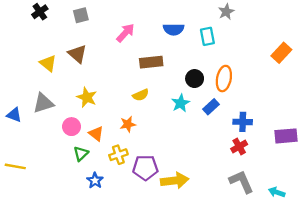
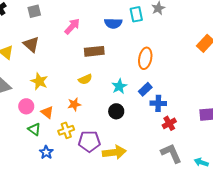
cyan rectangle: (207, 36) -> (136, 14), moved
black circle: (195, 79) -> (116, 111), moved
orange ellipse: (224, 79) -> (145, 58), moved
blue cross: (243, 122) -> (158, 103), moved
green triangle: (81, 154) -> (34, 129), turned -40

